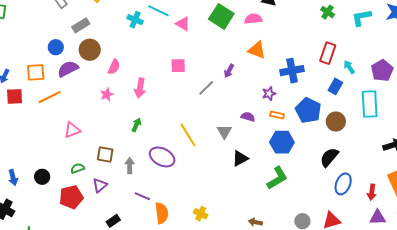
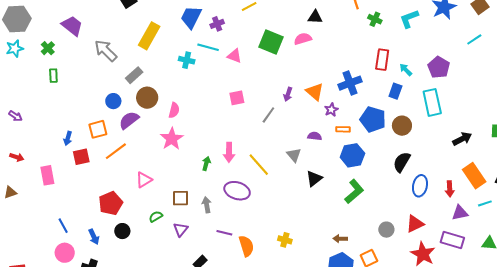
orange triangle: (257, 50) -> (315, 92), moved, turned 30
pink arrow: (140, 88) -> (229, 152), moved
pink star: (107, 95) -> (172, 139), size x1.6
red pentagon: (71, 197) -> (111, 203), moved

